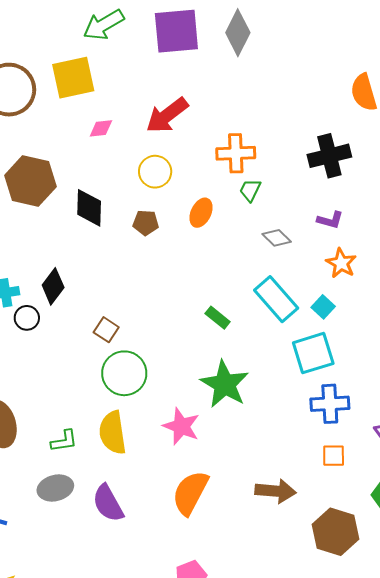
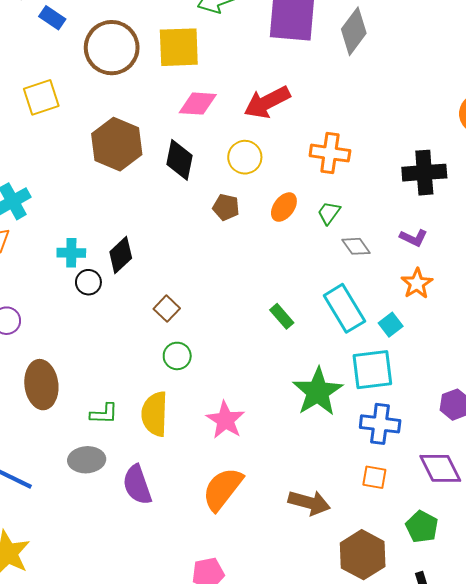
pink diamond: (101, 128) -> (198, 104), size x1.5
green trapezoid: (250, 190) -> (329, 213), moved
black diamond: (89, 208) -> (179, 160), moved
green circle: (124, 373) -> (177, 356), size x0.6
green star: (225, 384) -> (318, 392), moved

